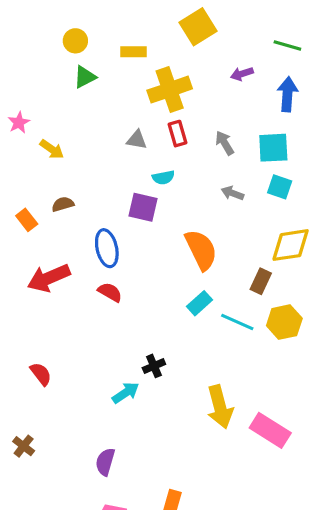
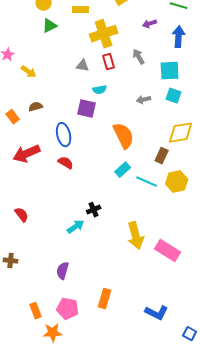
gray arrow: (225, 143) -> (139, 57), moved
gray arrow: (232, 193) -> (144, 100), turned -32
brown cross: (24, 446) -> (11, 261), turned -32

